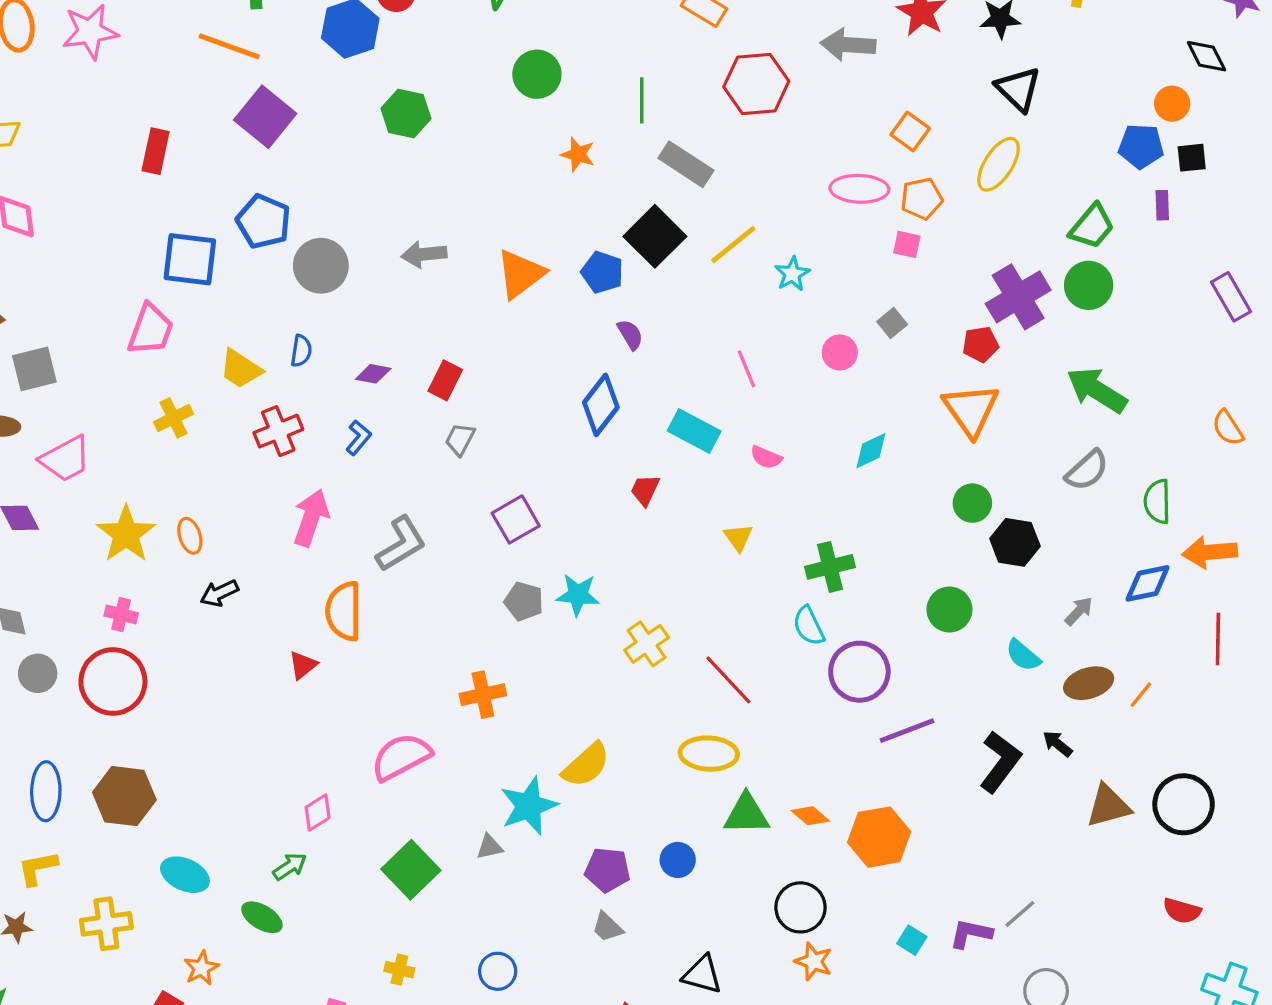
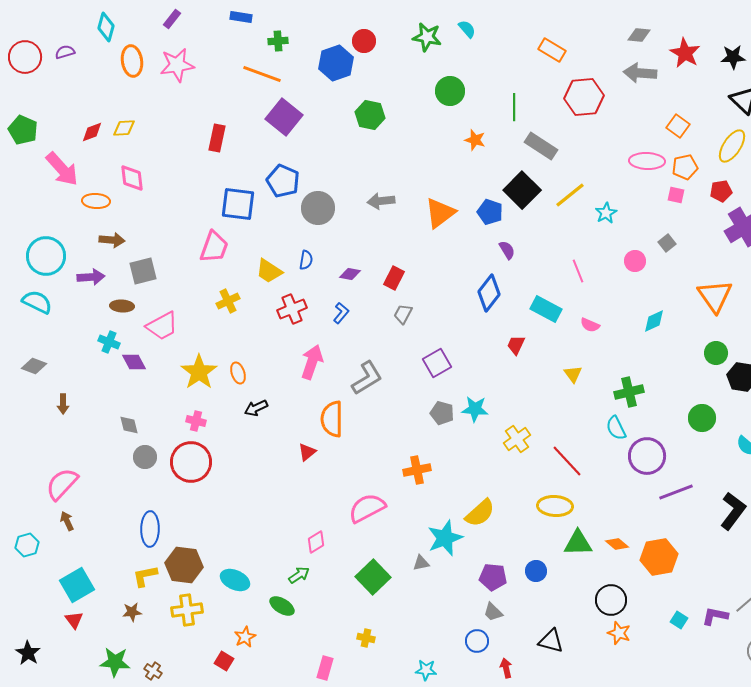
red pentagon: (981, 344) -> (721, 191), moved
brown hexagon: (124, 796) -> (184, 565), moved
blue circle: (498, 971) -> (477, 641), moved

